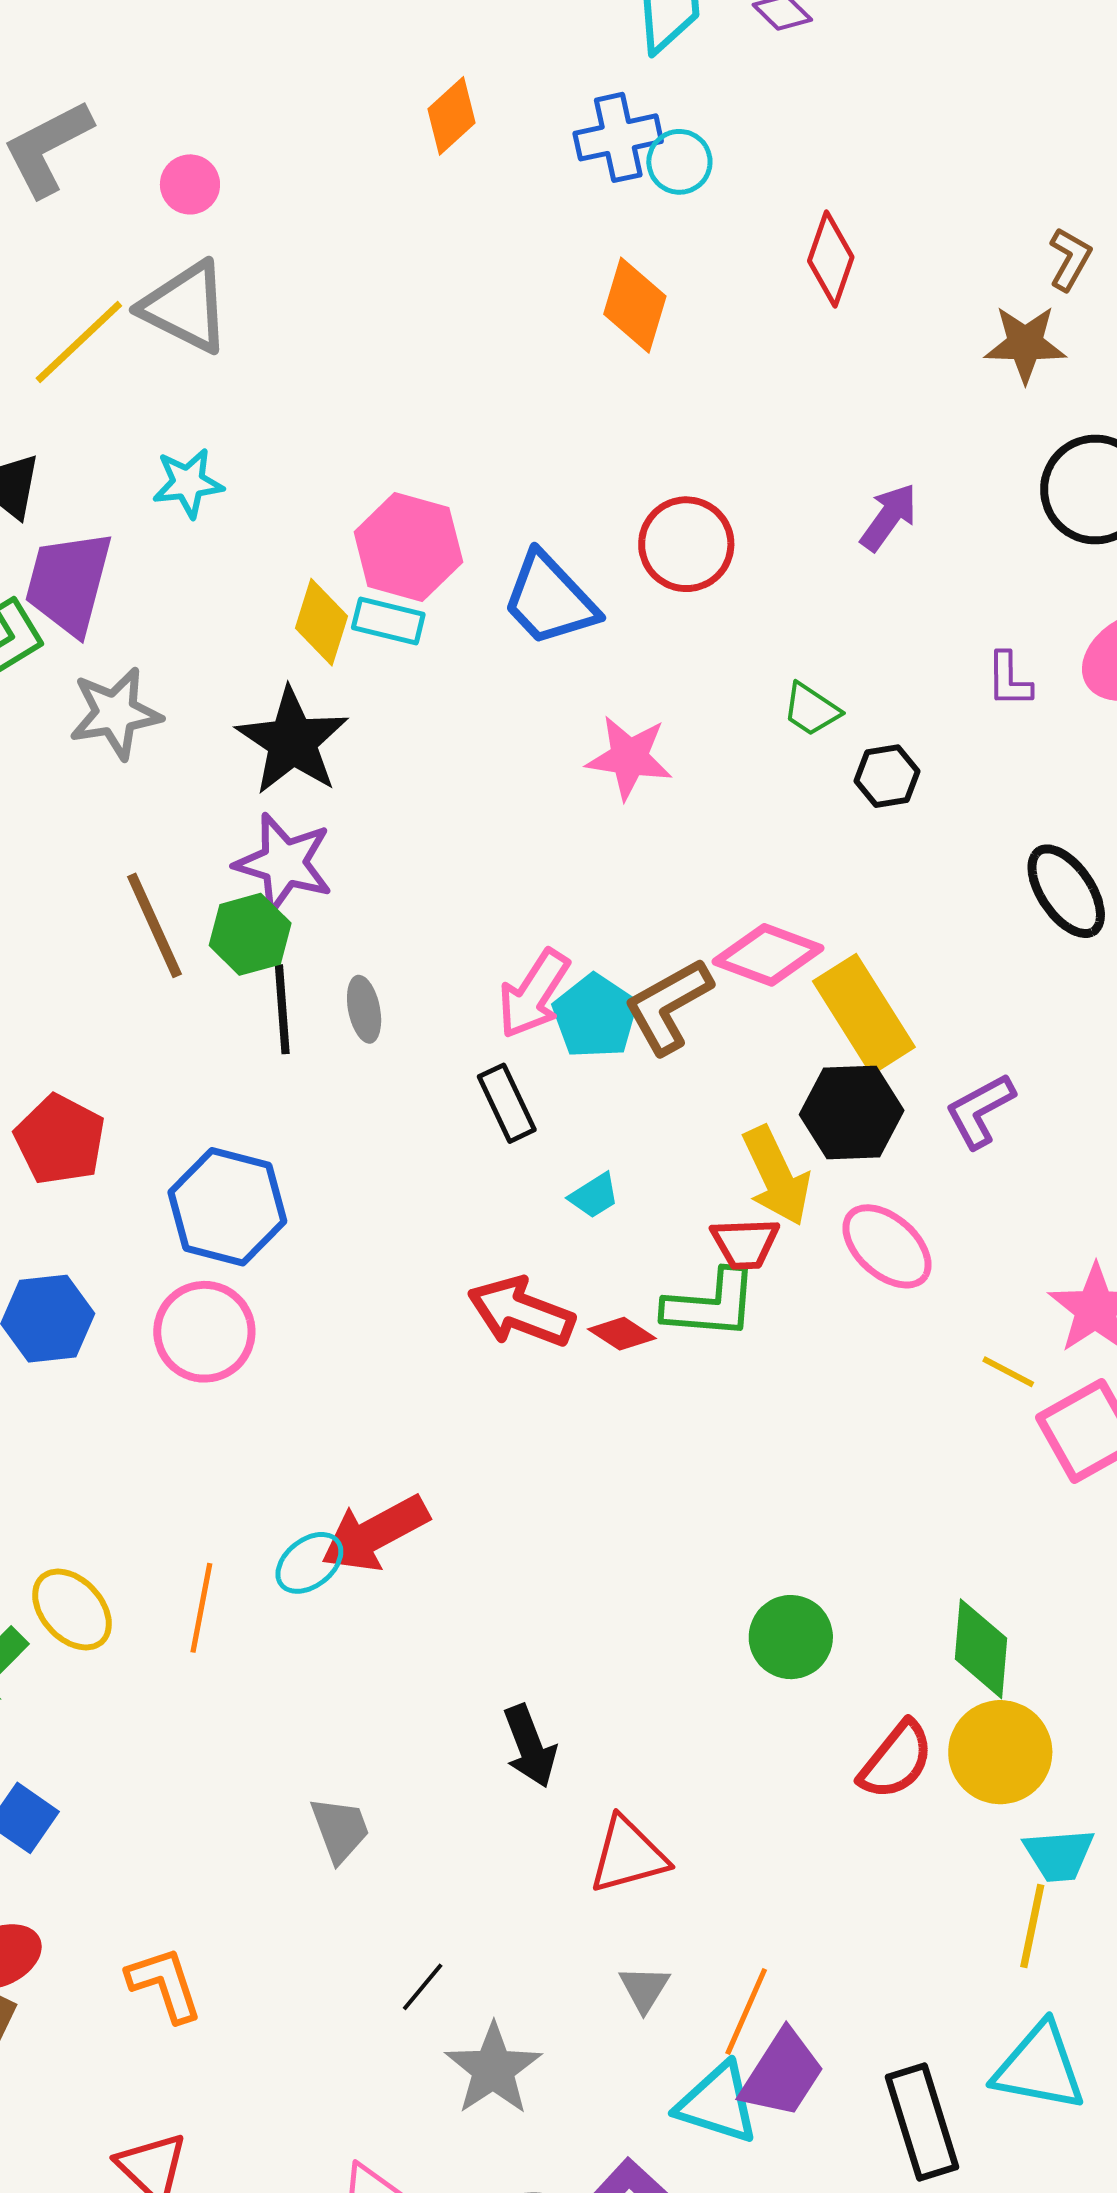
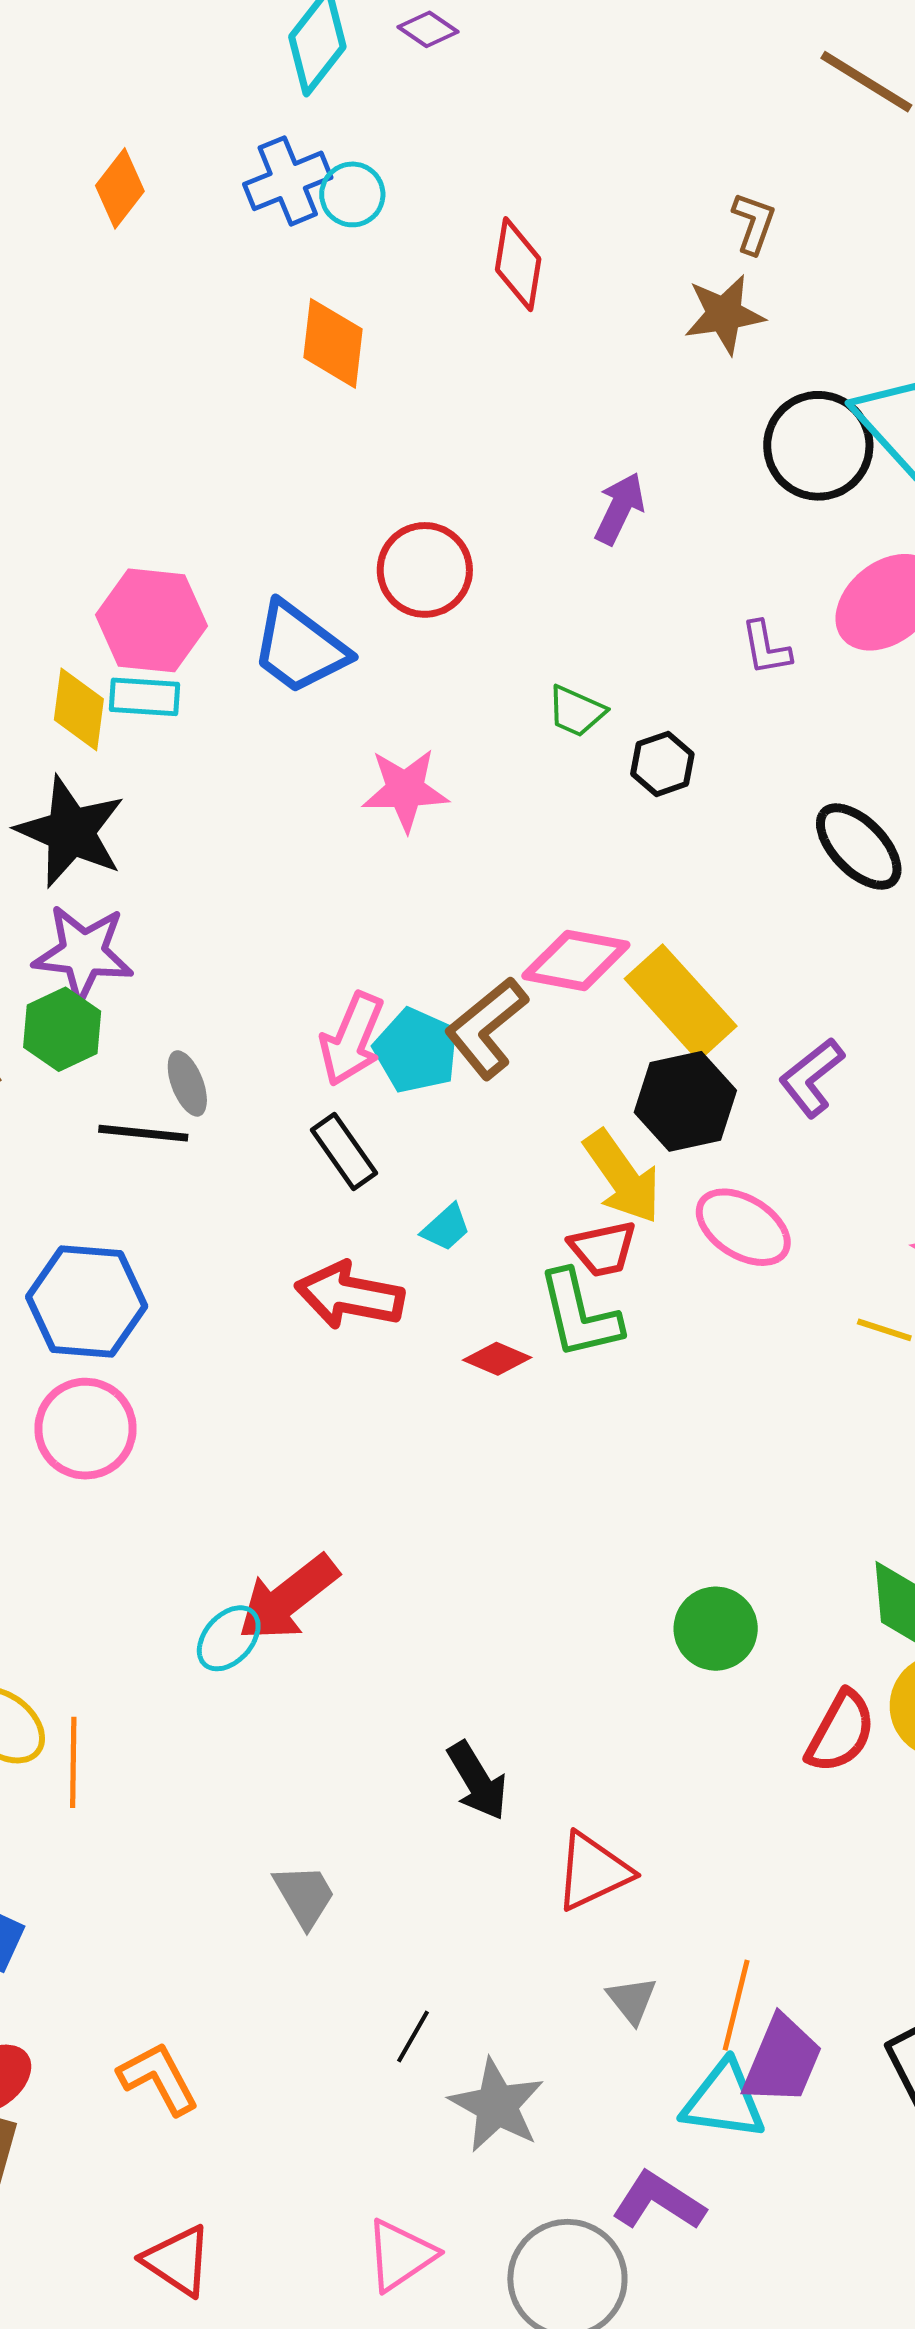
black line: (282, 1009) -> (143, 1133), moved, turned -70
green L-shape: (711, 1304) -> (579, 1315), turned 82
red arrow: (521, 1312) -> (350, 1295), moved
orange line: (201, 1608) -> (73, 1762), moved

